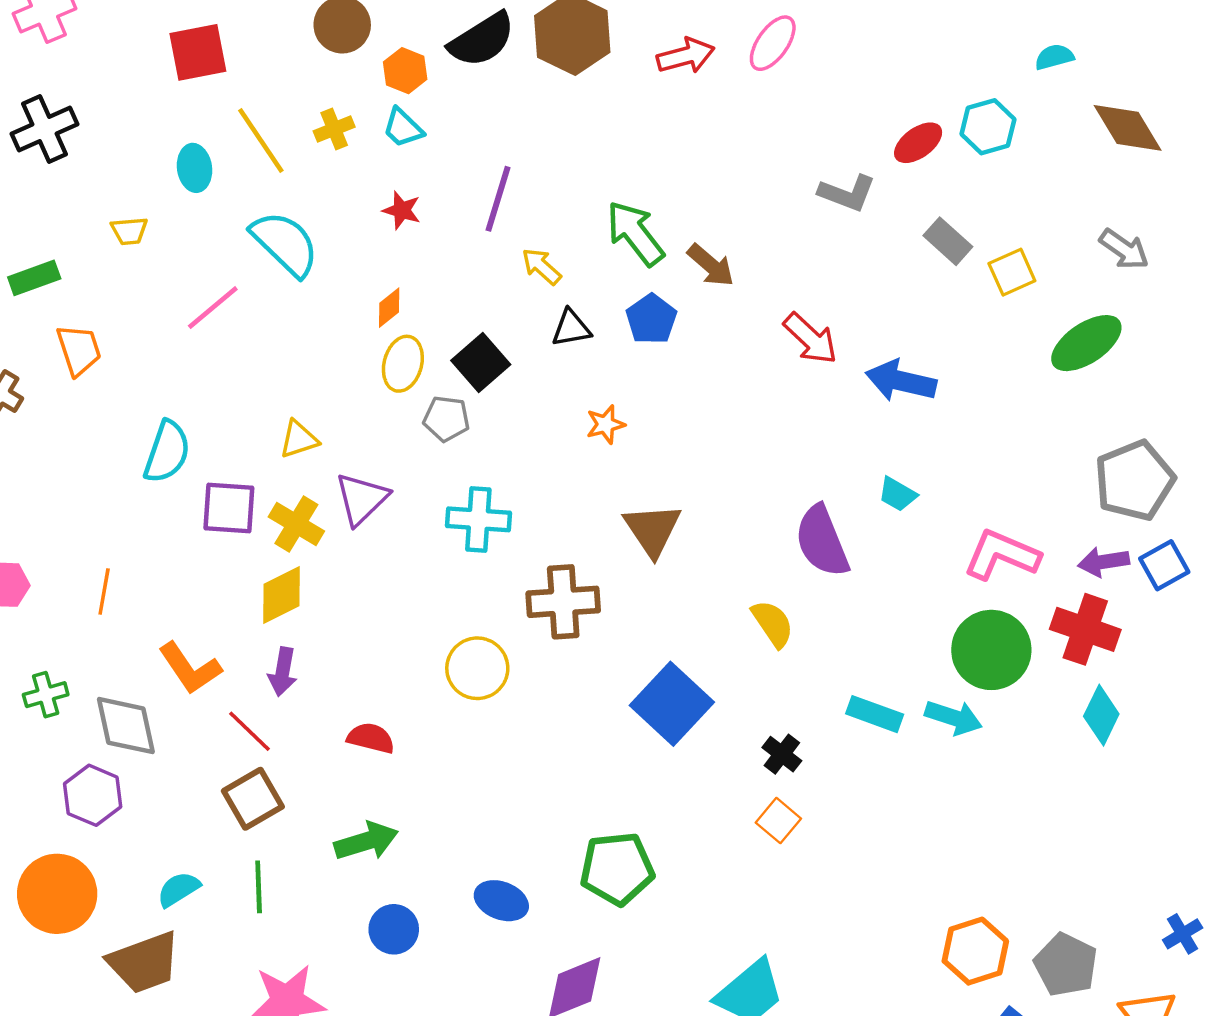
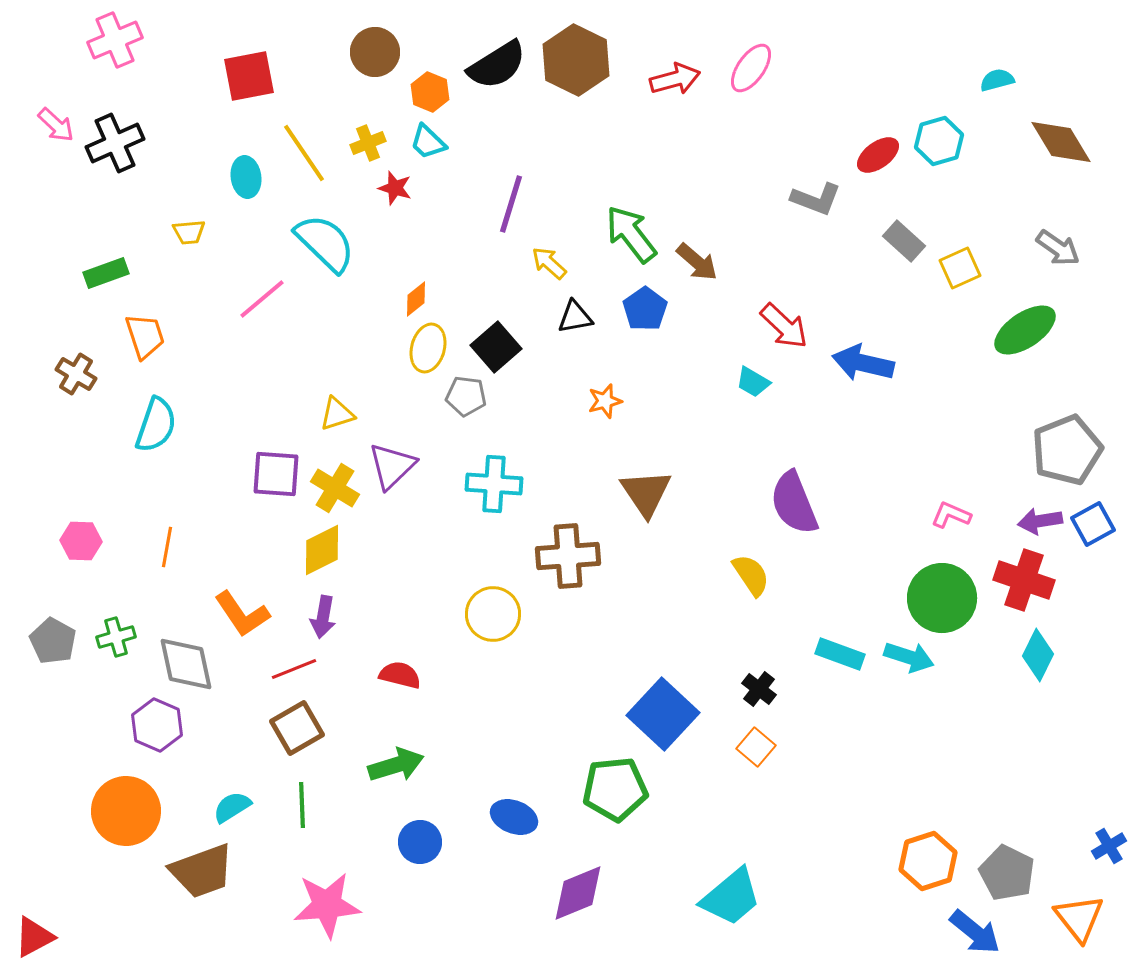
red star: (402, 210) -> (395, 188), moved
cyan semicircle: (167, 452) -> (156, 425), moved
cyan trapezoid: (897, 494) -> (753, 382), moved
pink L-shape: (1002, 555) -> (951, 515), size x0.6
blue square: (672, 704) -> (663, 714), moved
red line: (249, 731) -> (294, 669), turned -66

